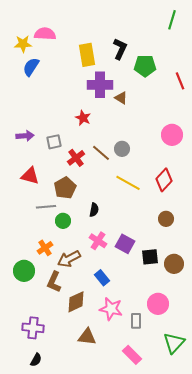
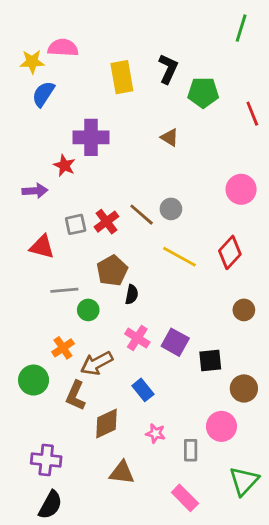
purple cross: (100, 85) -> (91, 137), moved
red star: (83, 118) -> (64, 165), moved
gray square: (54, 142) -> (76, 224), moved
brown pentagon: (65, 188) -> (112, 271), moved
brown circle: (166, 219) -> (244, 310), moved
brown circle: (174, 264) -> (244, 388), moved
pink star: (111, 309) -> (156, 433), size x0.6
black semicircle: (36, 360) -> (50, 505), size x1.5

